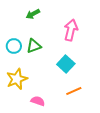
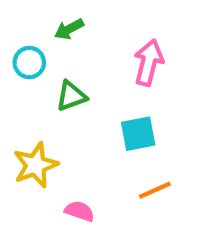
cyan circle: (14, 46) -> (29, 63), moved
cyan square: (66, 64) -> (138, 134), turned 36

